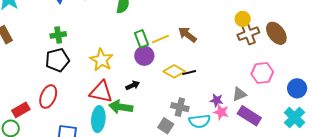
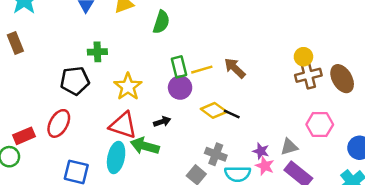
green cross: (58, 35) -> (97, 52), moved
black line: (189, 73) -> (232, 114), turned 32

